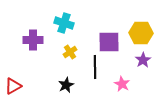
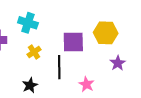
purple star: (143, 60) -> (118, 63), moved

